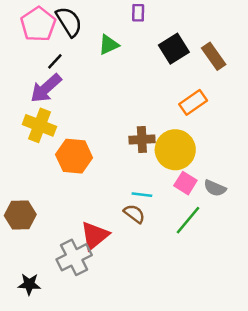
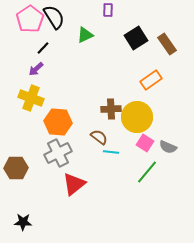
purple arrow: (46, 88) -> (36, 69), size x0.6
brown semicircle: (134, 214) -> (99, 137), moved
gray cross: (74, 257) -> (58, 153), moved

